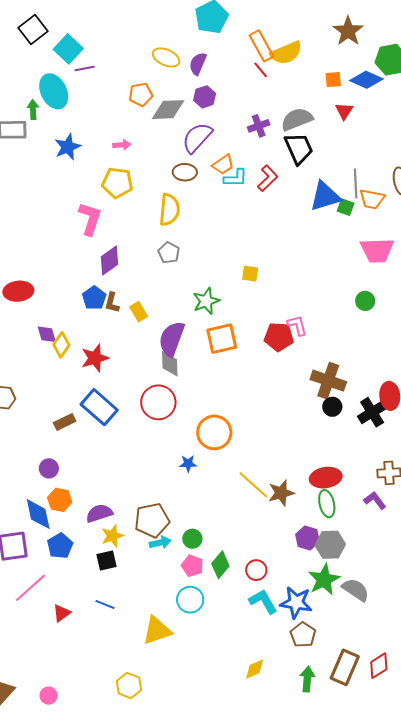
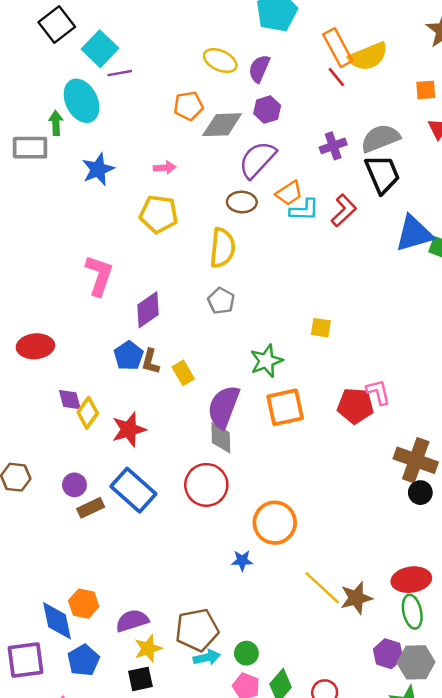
pink L-shape: (90, 219) -> (99, 275), moved
purple circle: (49, 468) -> (74, 485), moved

